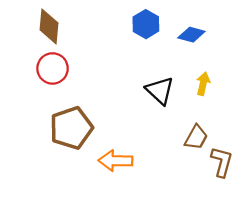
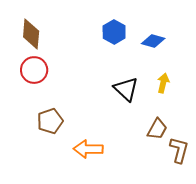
brown pentagon: (71, 128) -> (50, 121), size x0.7

